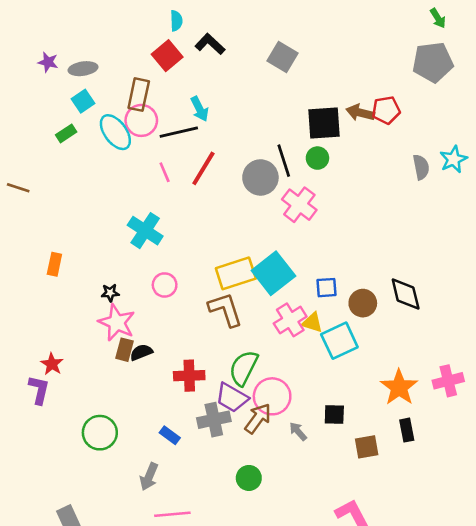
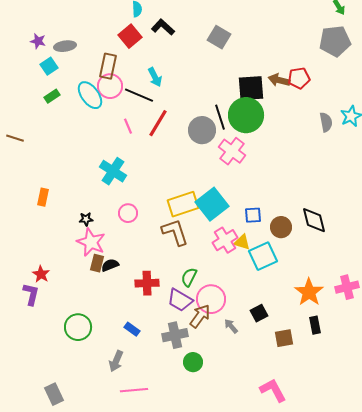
cyan square: (83, 101) -> (49, 66), moved
black line: (179, 132) -> (139, 95), turned 36
green circle: (317, 158) -> (246, 115), size x2.0
green semicircle: (244, 368) -> (189, 277), size x0.7
black square: (334, 414) -> (259, 313), turned -30
gray cross: (214, 420) -> (175, 335), moved

